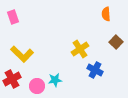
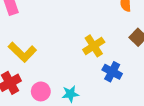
cyan star: (55, 80) -> (70, 94), moved

